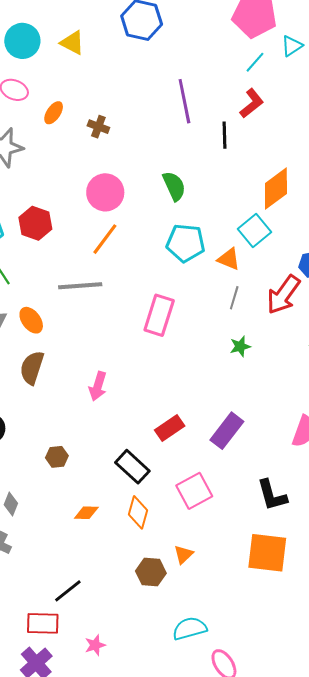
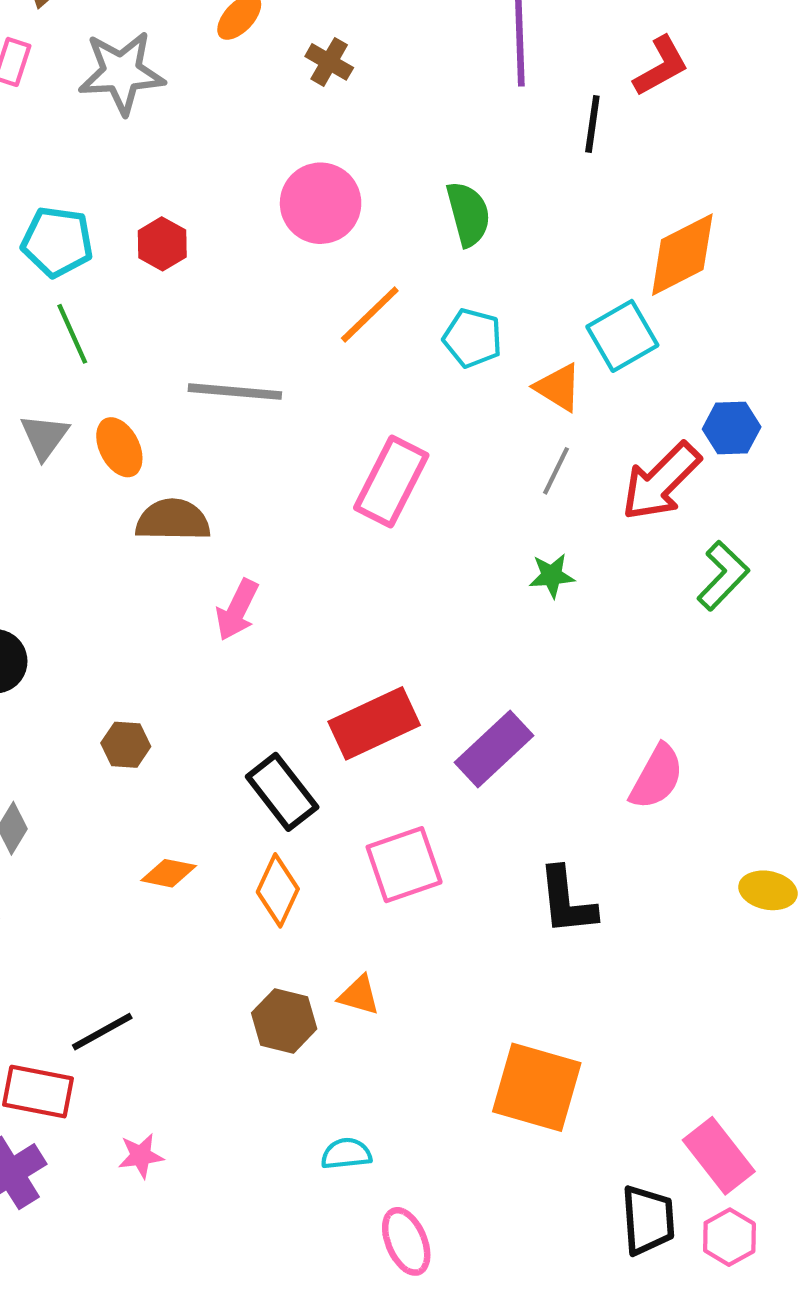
red hexagon: (35, 223) -> (162, 244), size x0.7
orange line: (105, 239) -> (370, 315), moved
cyan pentagon: (186, 243) -> (473, 338), size x0.7
brown semicircle: (32, 368) -> (173, 520), moved, turned 64
red rectangle: (170, 428) -> (374, 723), size x1.4
orange square: (267, 553) -> (537, 1087), moved
orange triangle: (183, 554) -> (359, 995), turned 50
cyan semicircle: (190, 628) -> (346, 1154), size x0.7

